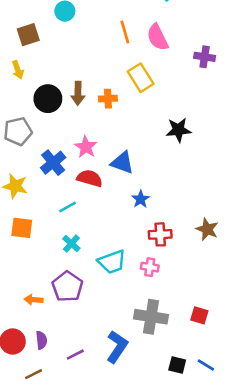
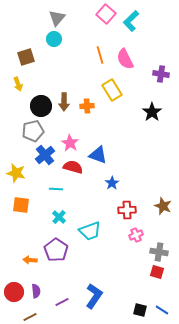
black star: (178, 130) -> (152, 112), moved, turned -30
gray pentagon: (18, 131) -> (33, 131), moved
cyan line: (67, 207) -> (56, 189), turned 32
pink cross: (150, 267) -> (136, 235), moved, turned -32
gray cross: (151, 317) -> (159, 252), moved, size x0.7

